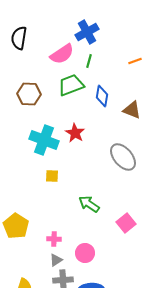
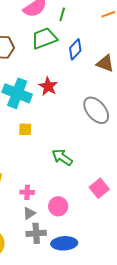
blue diamond: (102, 96) -> (75, 49), turned 35
pink square: (126, 223) -> (99, 188), moved

